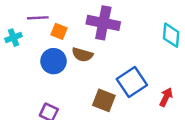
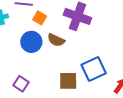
brown square: (104, 100) -> (68, 81), turned -30

